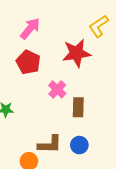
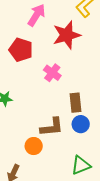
pink arrow: (30, 29) -> (36, 15), moved
brown rectangle: (78, 107) -> (75, 103), moved

